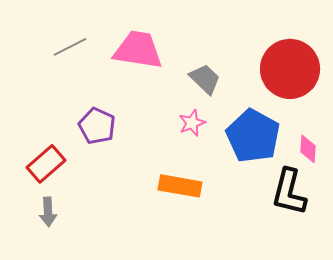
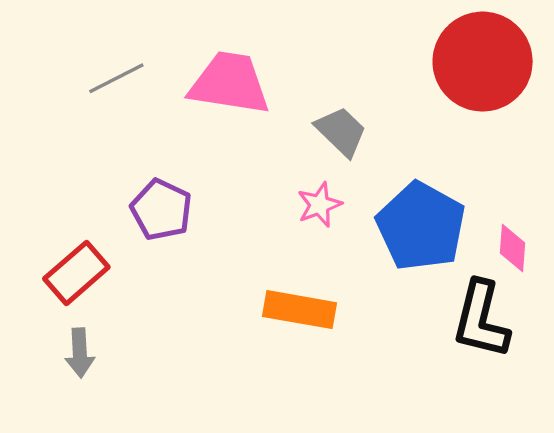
red circle: (290, 69) -> (483, 62), moved

